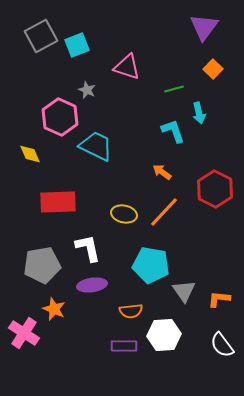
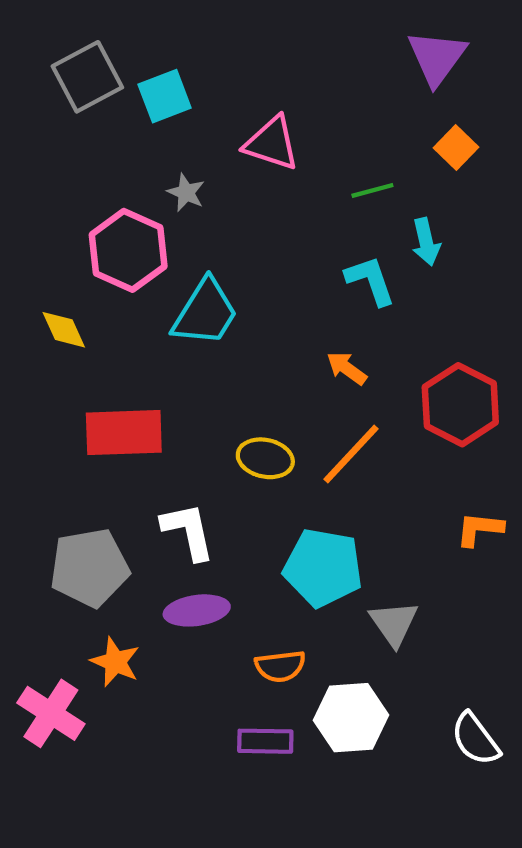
cyan trapezoid: (96, 146) -> (205, 313), turned 96
orange L-shape: (219, 299) -> (480, 529), moved

